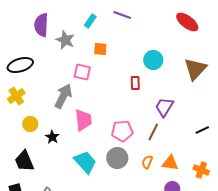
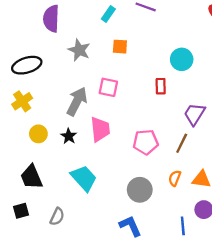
gray star: (65, 40) -> (79, 50), moved
pink square: (82, 72) -> (108, 87), moved
black star: (52, 137) -> (69, 136), moved
gray circle: (117, 158) -> (140, 190), moved
cyan trapezoid: (85, 162) -> (84, 178), moved

